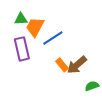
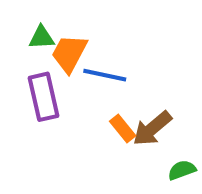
blue line: (53, 38) -> (105, 75), turned 45

